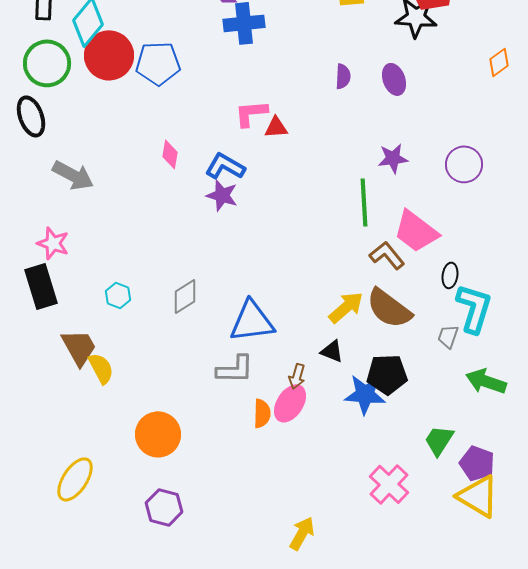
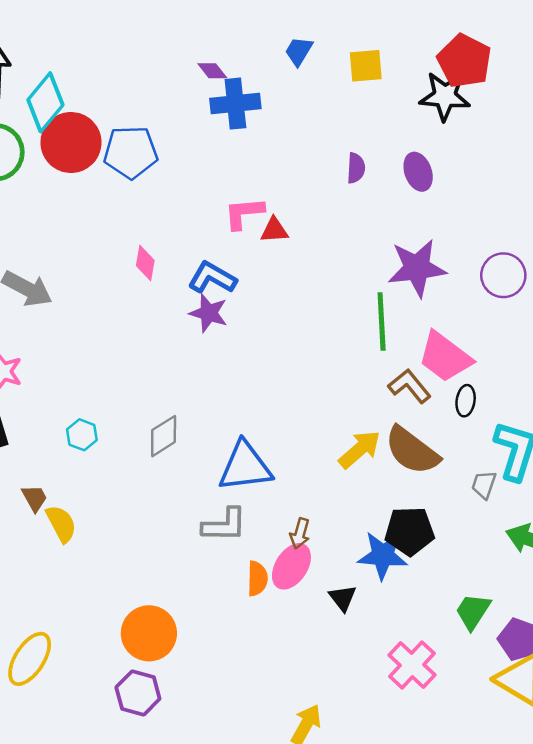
purple star: (393, 158) -> (417, 268), size x1.6
black ellipse: (450, 275) -> (466, 401), moved
brown trapezoid: (79, 347) -> (34, 498), size x0.6
black triangle: (332, 351) -> (343, 598), moved, turned 30
orange circle: (158, 434) -> (149, 633), moved

